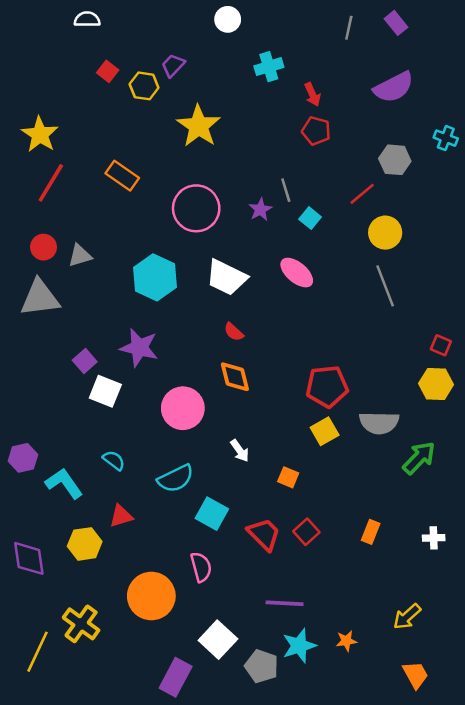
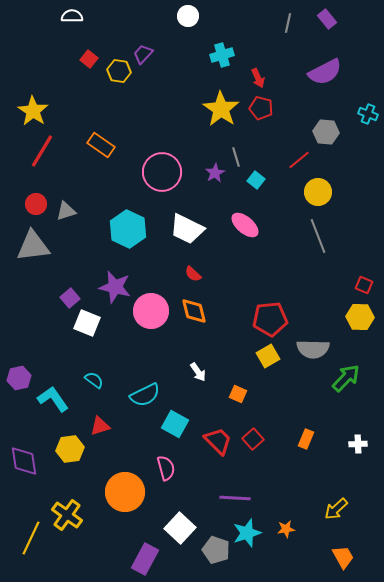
yellow star: (199, 126) -> (221, 109), moved
pink circle: (183, 408) -> (151, 311), moved

